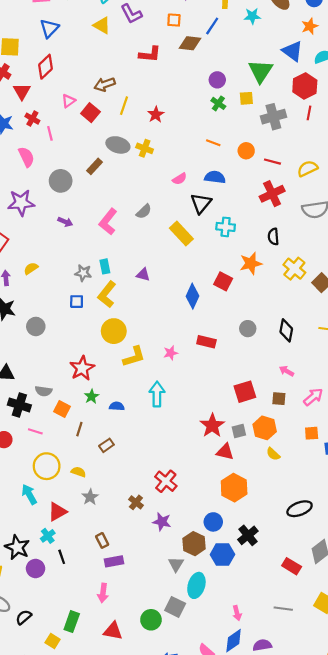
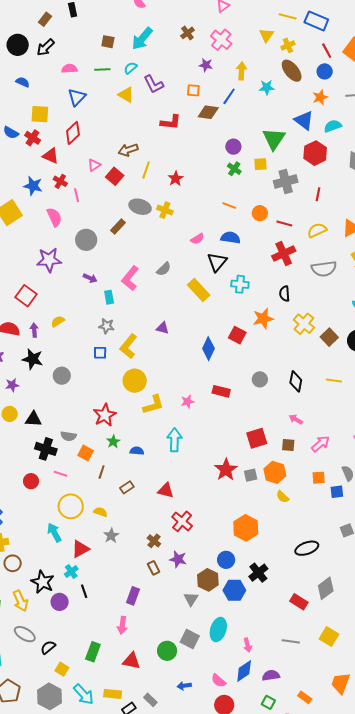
red triangle: (22, 91) -> (51, 156), turned -36
red line: (309, 113) -> (318, 194), moved
cyan rectangle: (105, 266) -> (109, 297), moved
red triangle: (225, 452) -> (166, 490), moved
brown rectangle: (102, 540) -> (154, 568), moved
purple rectangle: (114, 561) -> (133, 596), turned -60
cyan ellipse: (196, 585) -> (218, 630), moved
yellow square: (53, 641) -> (62, 669), moved

